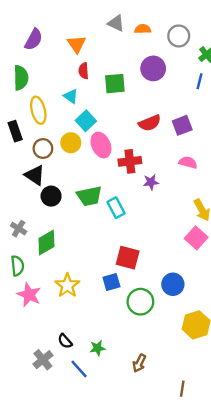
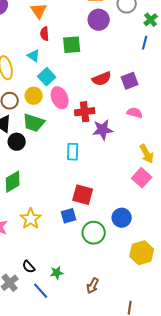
purple circle: (153, 68) -> (99, 20), moved
purple star: (151, 182) -> (103, 130), size x1.5
green trapezoid: (89, 196) -> (34, 123), moved, turned 30
cyan rectangle: (116, 208) -> (73, 152), turned 30

